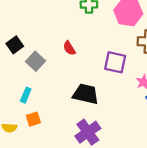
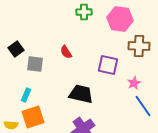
gray square: (35, 61) -> (35, 64), turned -36
orange square: (33, 119) -> (33, 117), size x1.6

